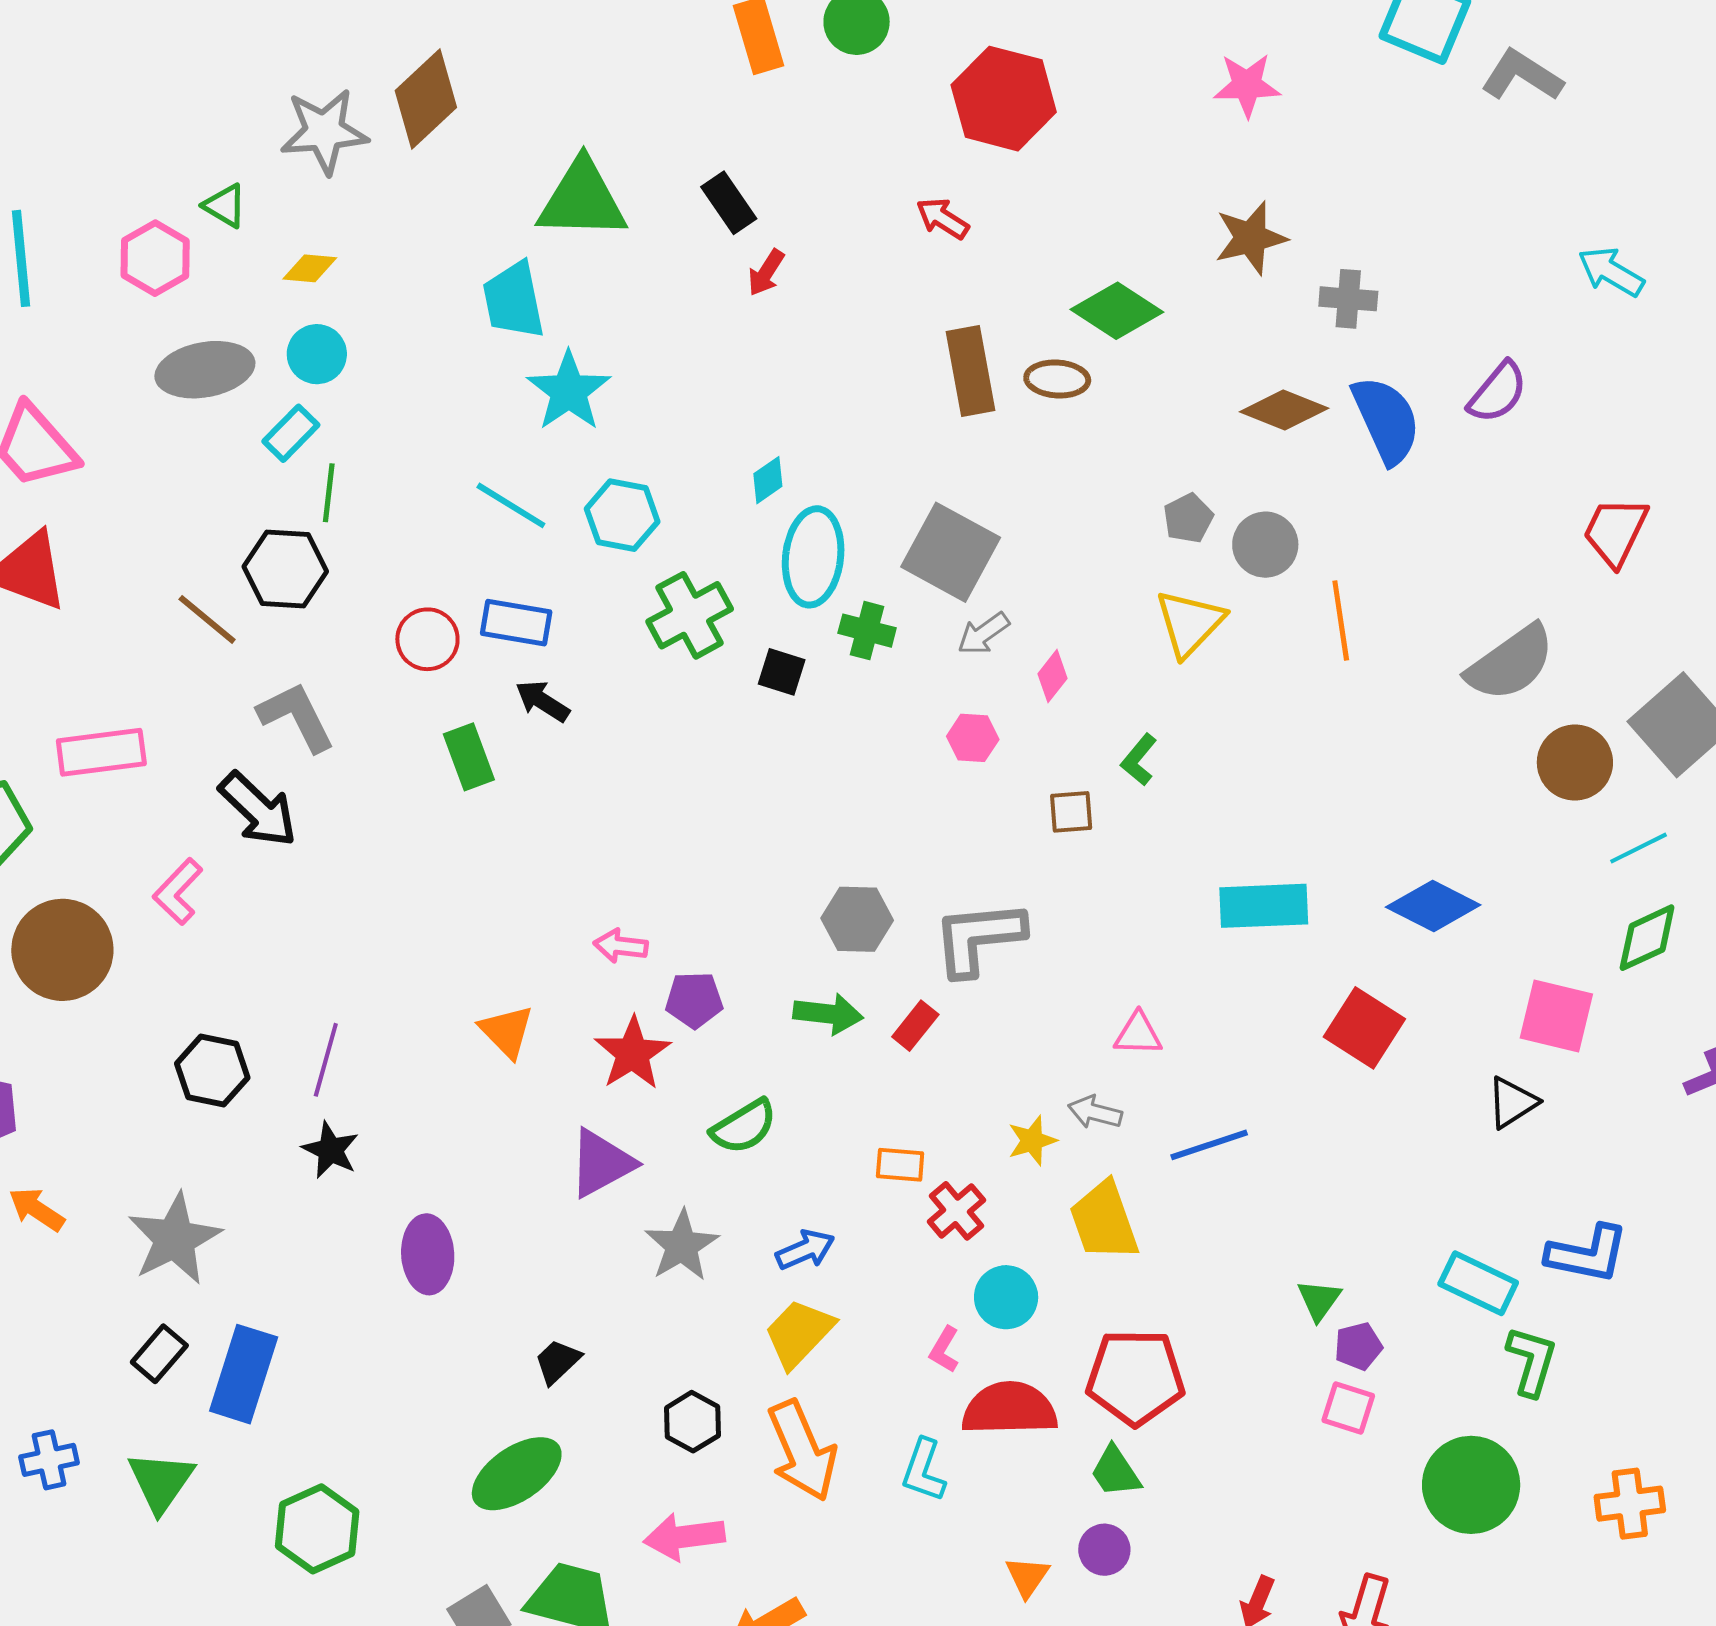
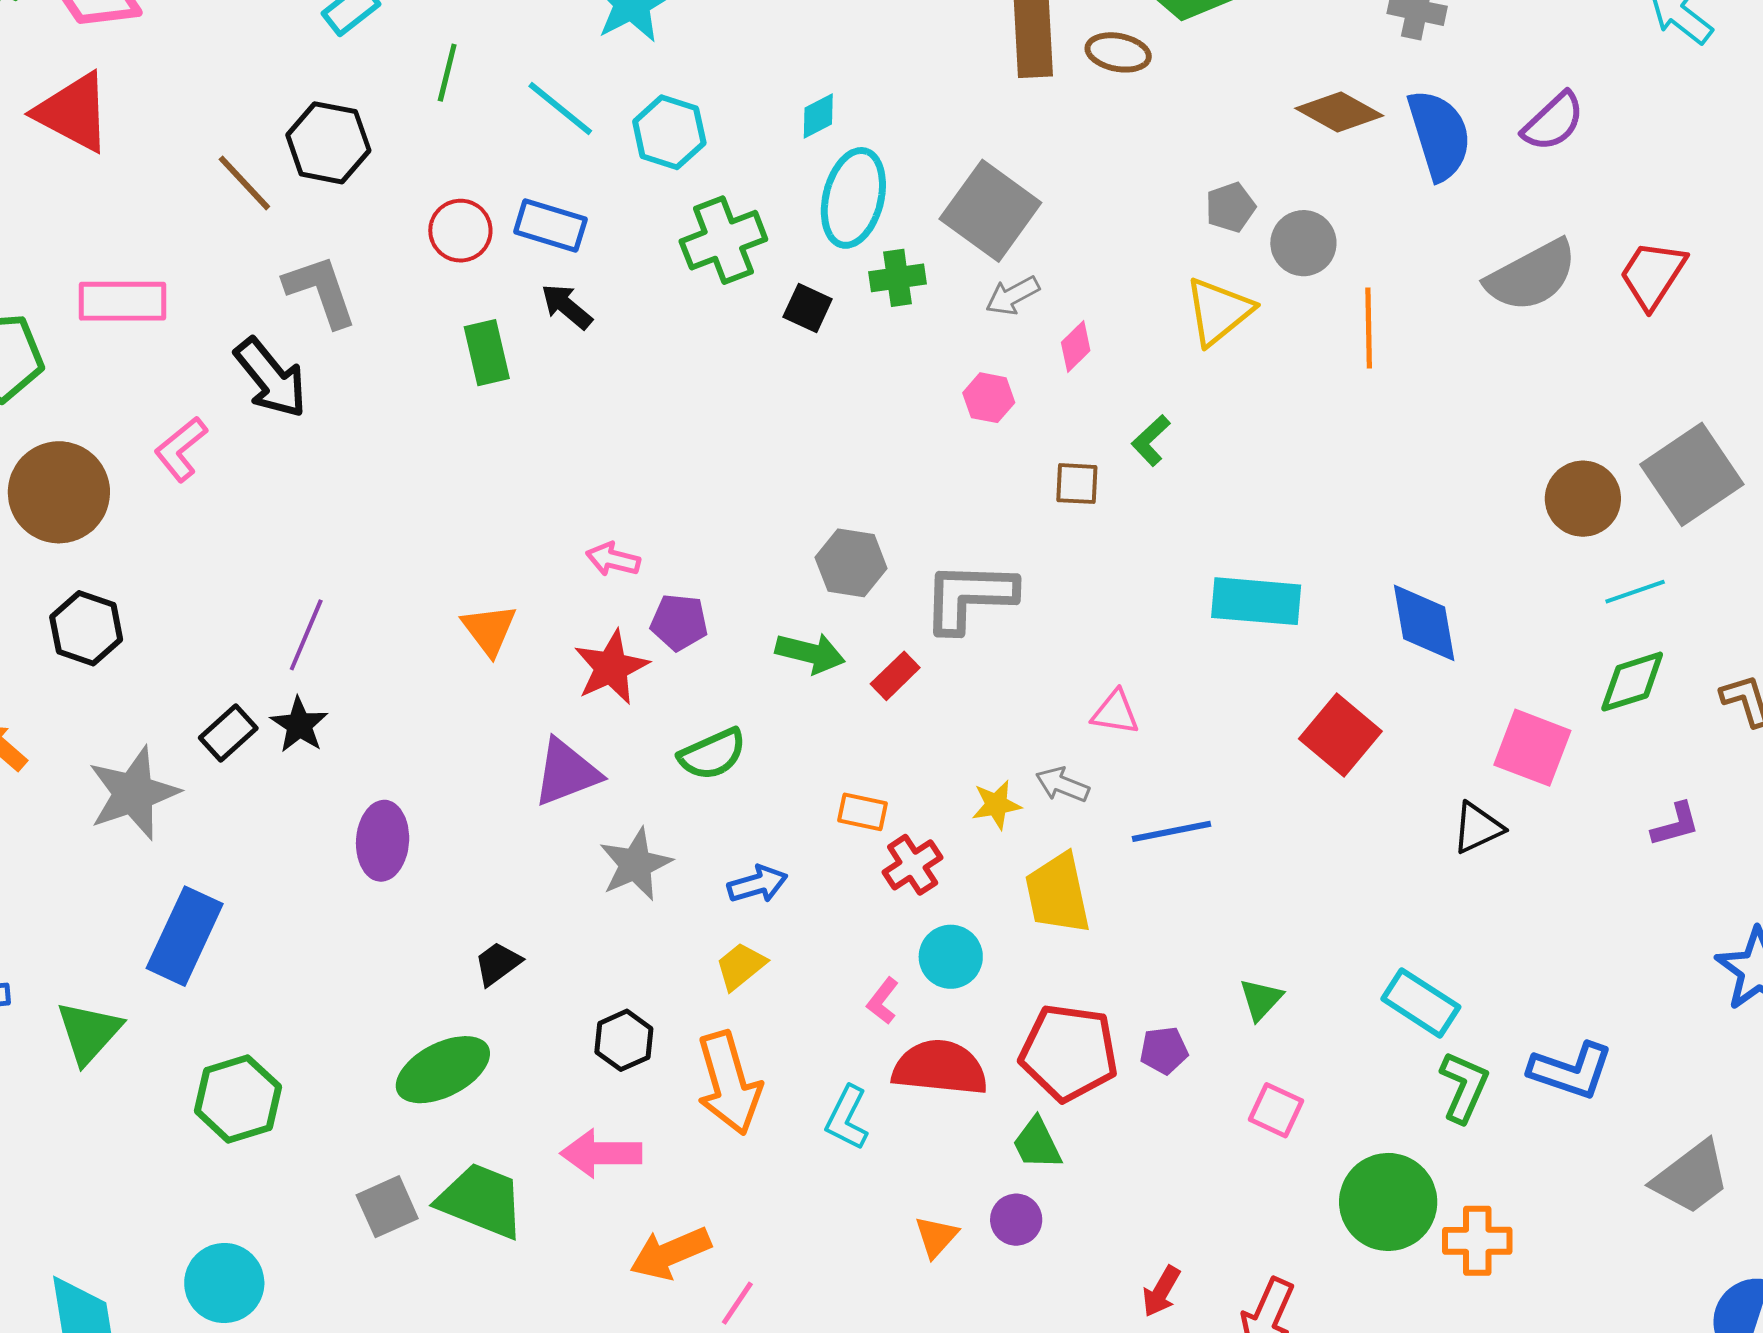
green line: (329, 493) -> (447, 73), moved
green cross: (867, 631) -> (898, 278), turned -30
gray semicircle: (1511, 663) -> (1532, 276), moved
blue diamond: (1433, 906) -> (1424, 623), turned 46
black hexagon: (212, 1071) -> (86, 628), moved
blue L-shape: (1587, 1254) -> (1571, 1071), moved
yellow trapezoid: (799, 1333) -> (741, 966), size x0.7
purple pentagon: (1358, 1346) -> (1164, 1050), moved
black rectangle: (159, 1354) -> (228, 733), moved
orange cross: (1630, 1504) -> (1477, 1241), moved

